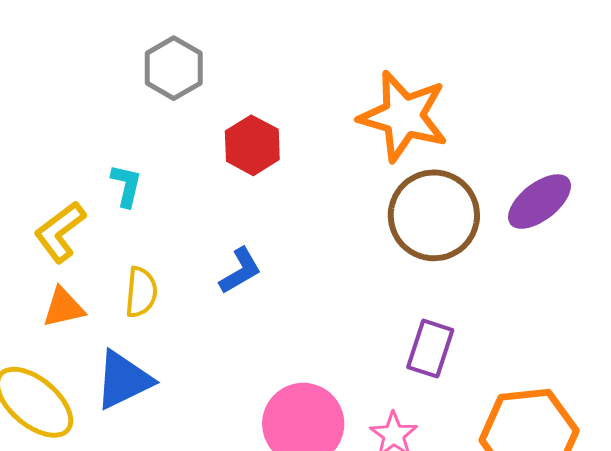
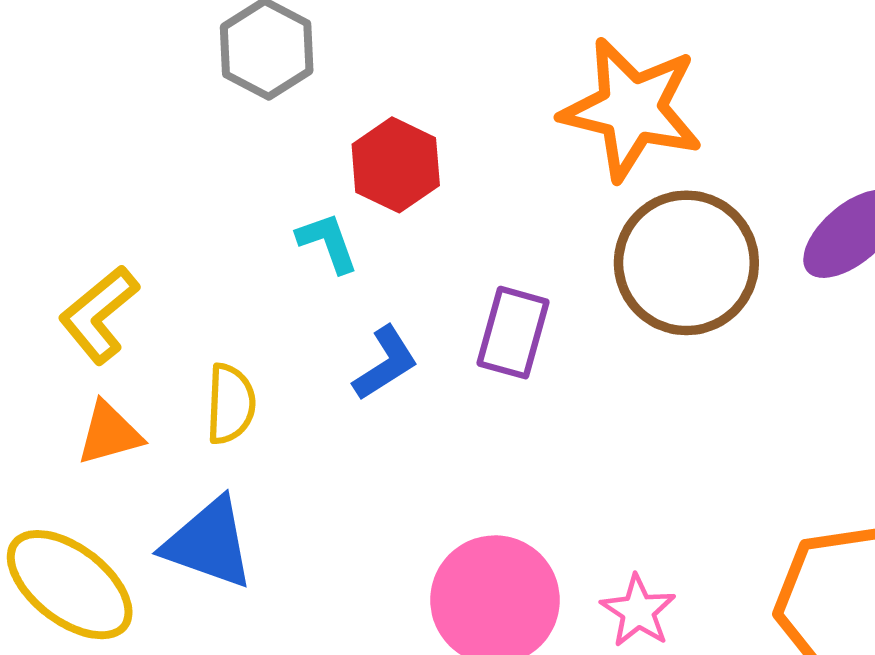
cyan L-shape: (126, 185) -> (328, 242), moved, turned -30
purple rectangle: (430, 349) -> (513, 333), moved
blue triangle: (123, 380) -> (209, 543), turned 48

